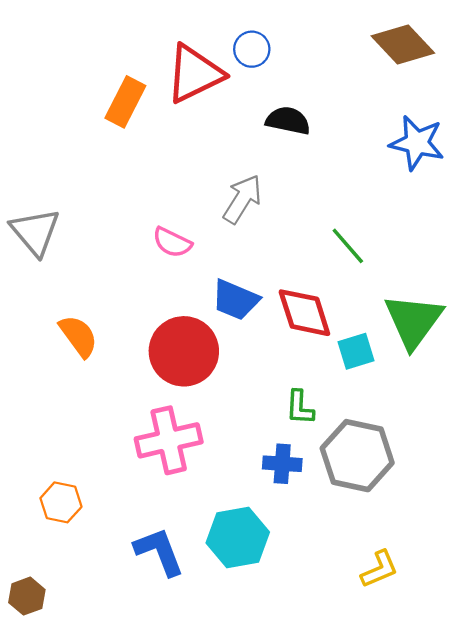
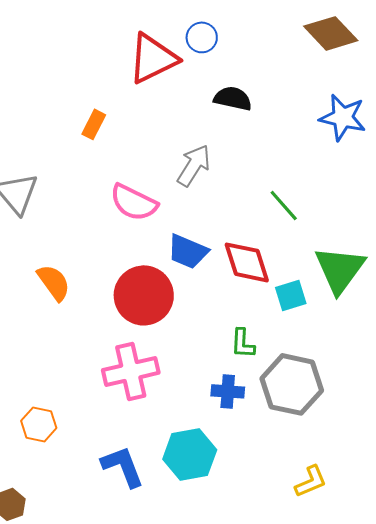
orange rectangle: (125, 102) -> (94, 124), moved, size x0.7
pink semicircle: (172, 242) -> (134, 202), size x1.4

